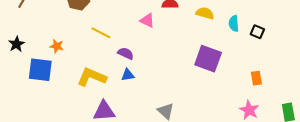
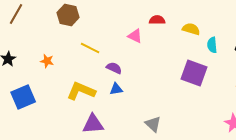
cyan semicircle: (234, 24) -> (212, 45), moved
blue square: (40, 70) -> (23, 97), moved, turned -30

